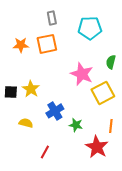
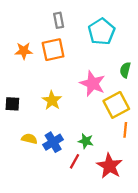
cyan pentagon: (90, 28) -> (102, 32), turned -30
yellow star: (31, 89) -> (52, 100), moved
blue cross: (55, 111) -> (53, 142), moved
orange line: (111, 126) -> (125, 130), moved
red line: (45, 152) -> (74, 161), moved

